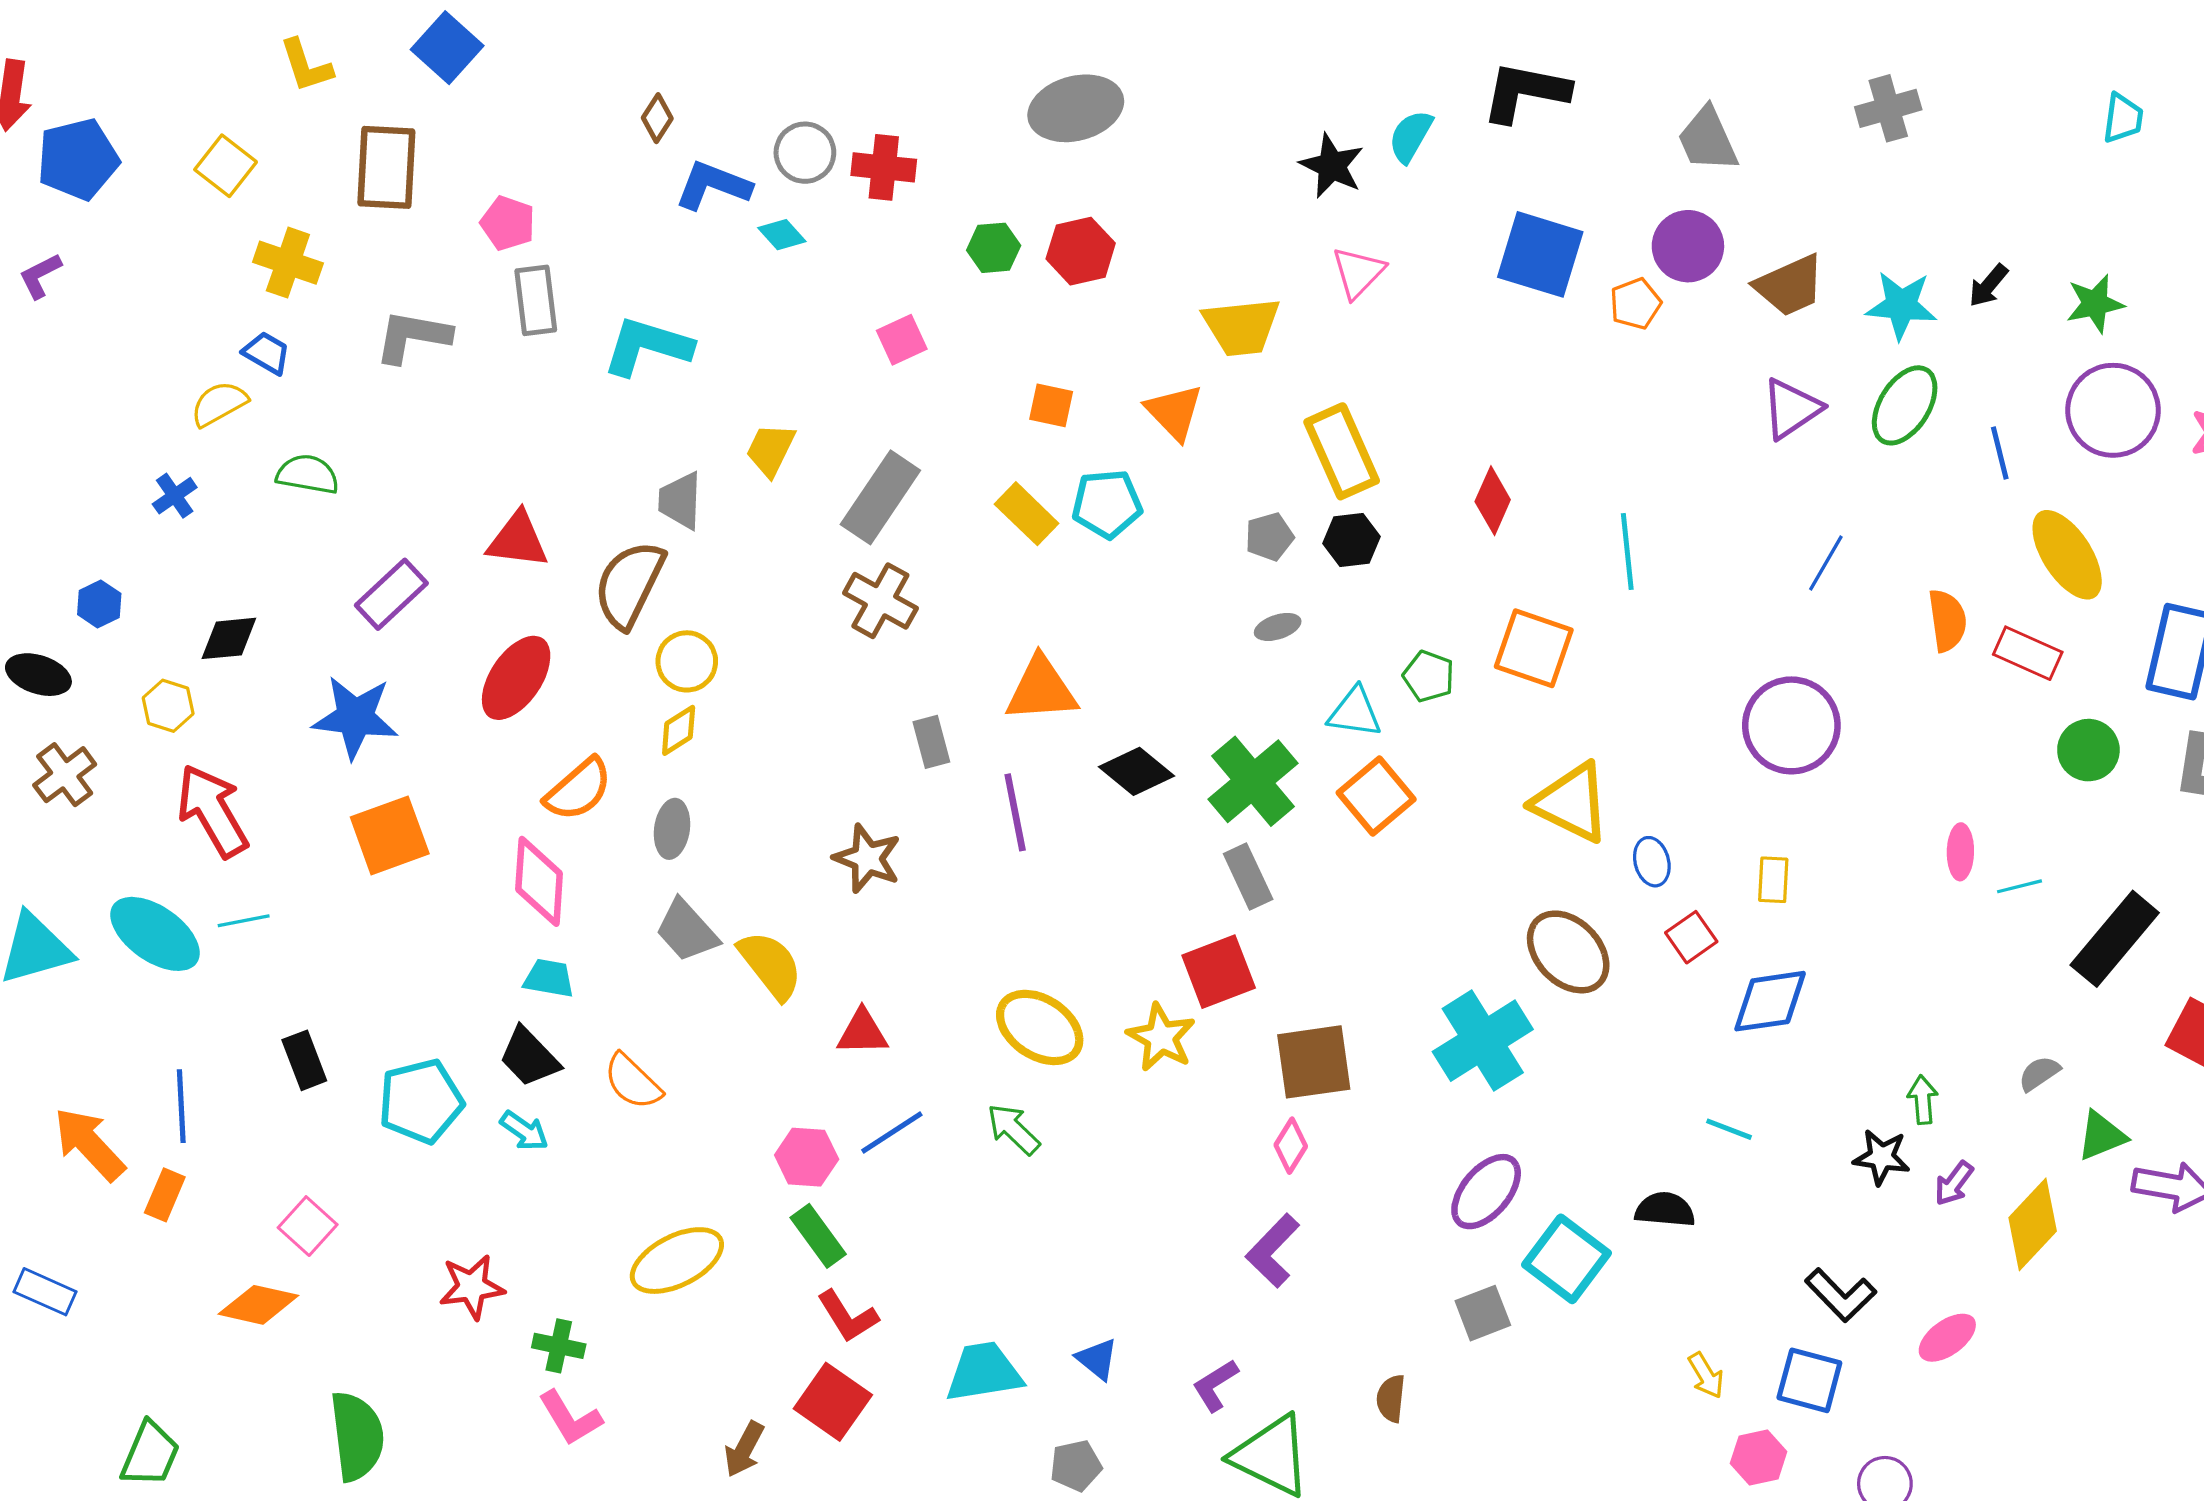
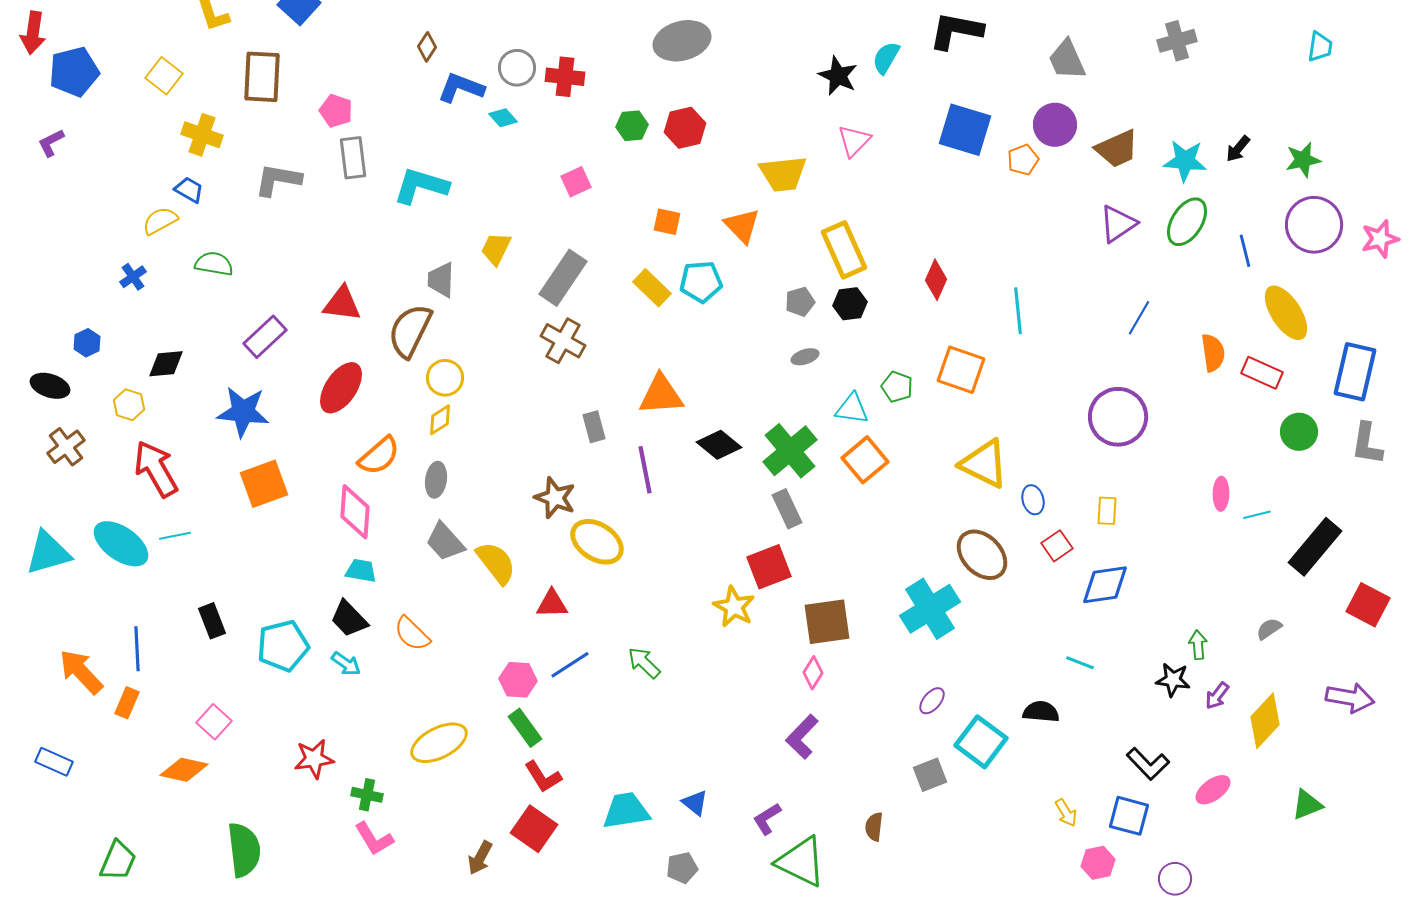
yellow ellipse: (1040, 1027) -> (597, 542), moved
green triangle: (2102, 1136) -> (1307, 805), moved
purple ellipse: (1486, 1192) -> (932, 701), size x0.6

